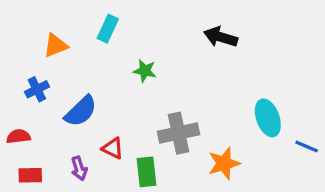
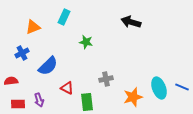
cyan ellipse: (268, 118) -> (159, 88), moved
gray cross: (179, 133) -> (106, 79), size x0.6
purple arrow: (79, 168) -> (39, 100), moved

